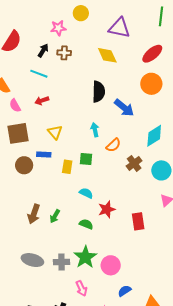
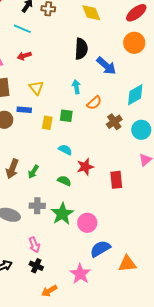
gray cross: (61, 262) -> (37, 206), moved
pink arrow: (81, 288) -> (34, 245), moved
blue semicircle: (125, 291) -> (100, 249), size x1.5

